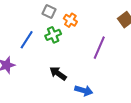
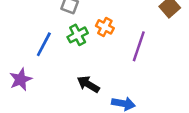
orange cross: (70, 20) -> (105, 27), moved

